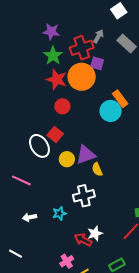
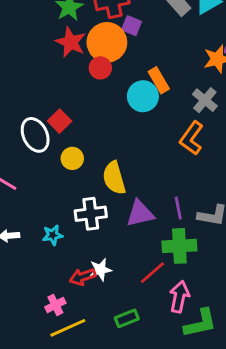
red circle: (62, 106) -> (100, 68), moved
purple triangle: (86, 155) -> (140, 214), moved
yellow semicircle: (97, 169) -> (114, 178), size x1.6
red arrow: (83, 240) -> (82, 277), turned -54

